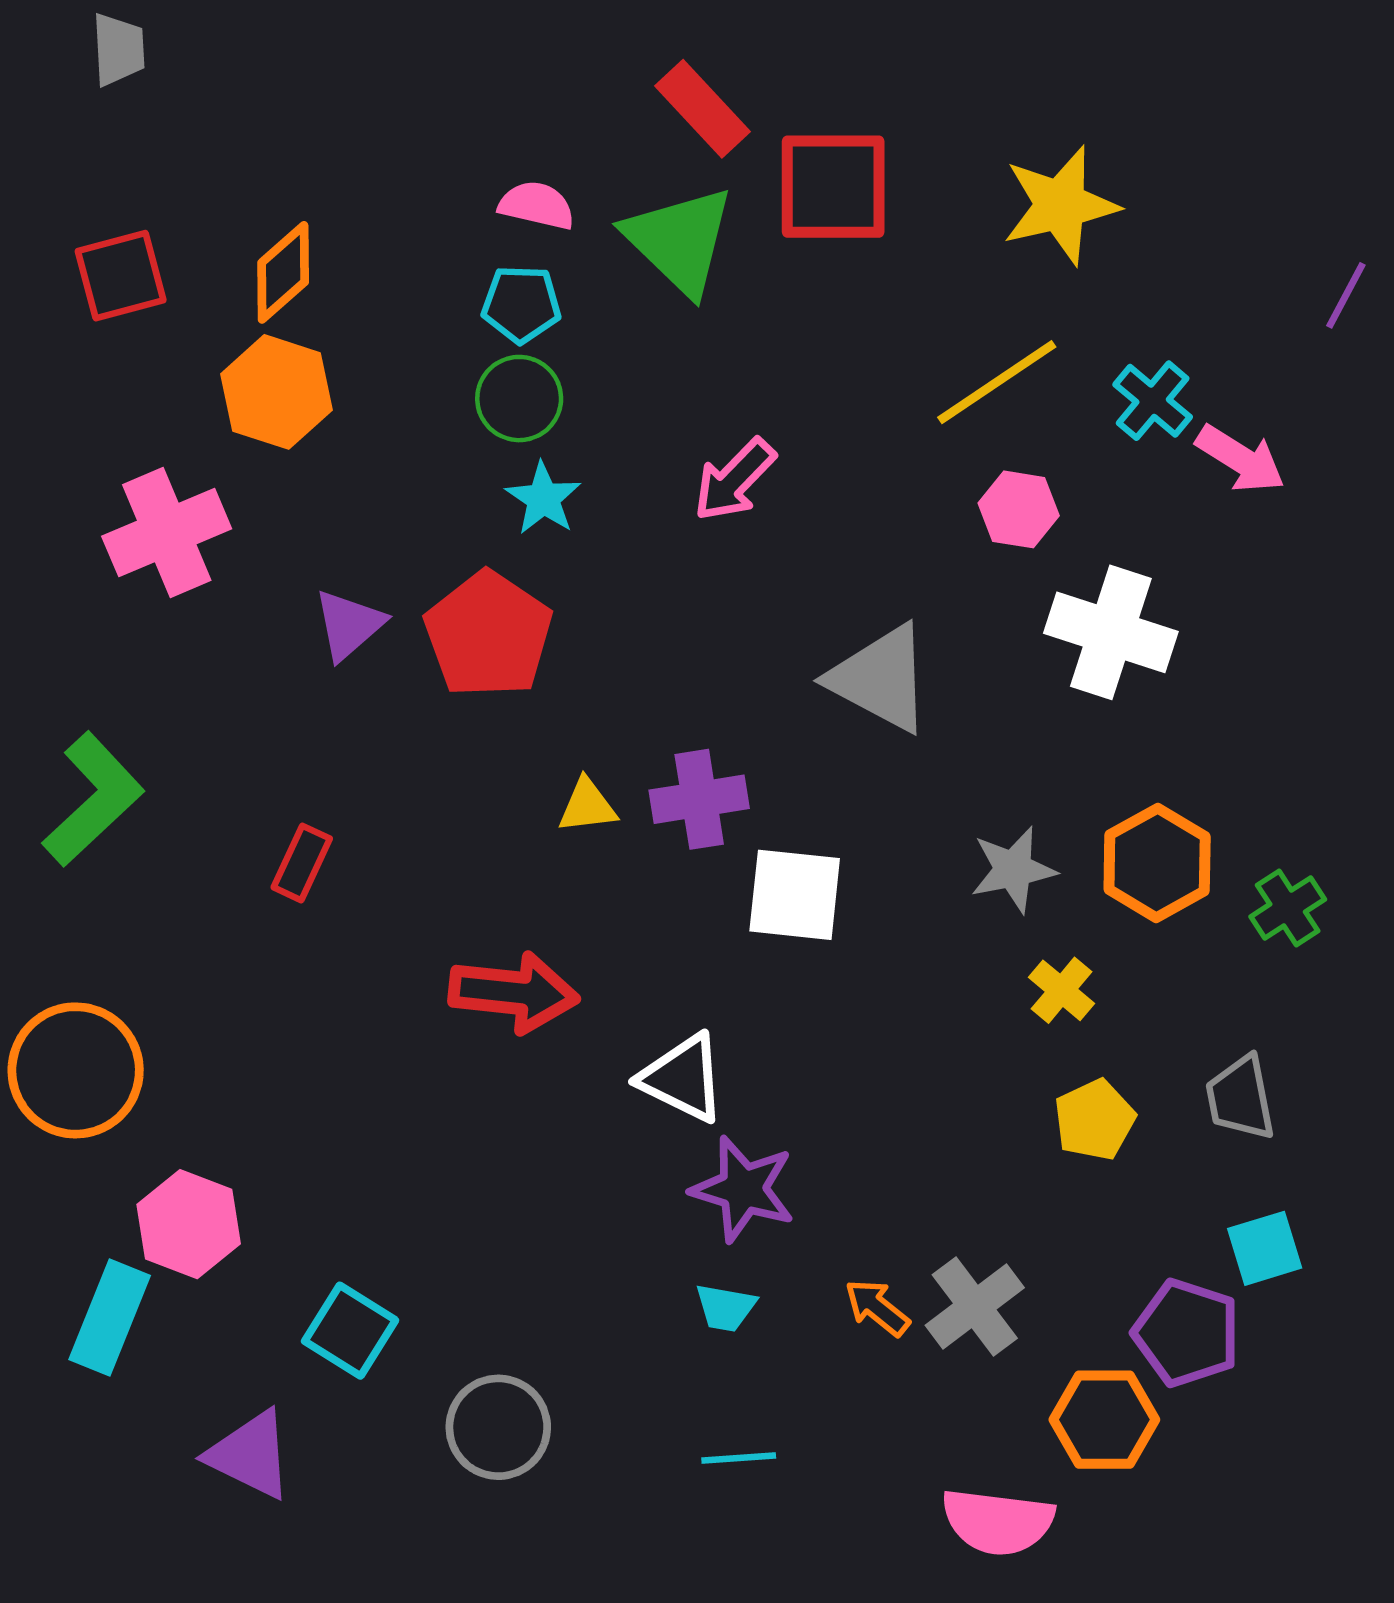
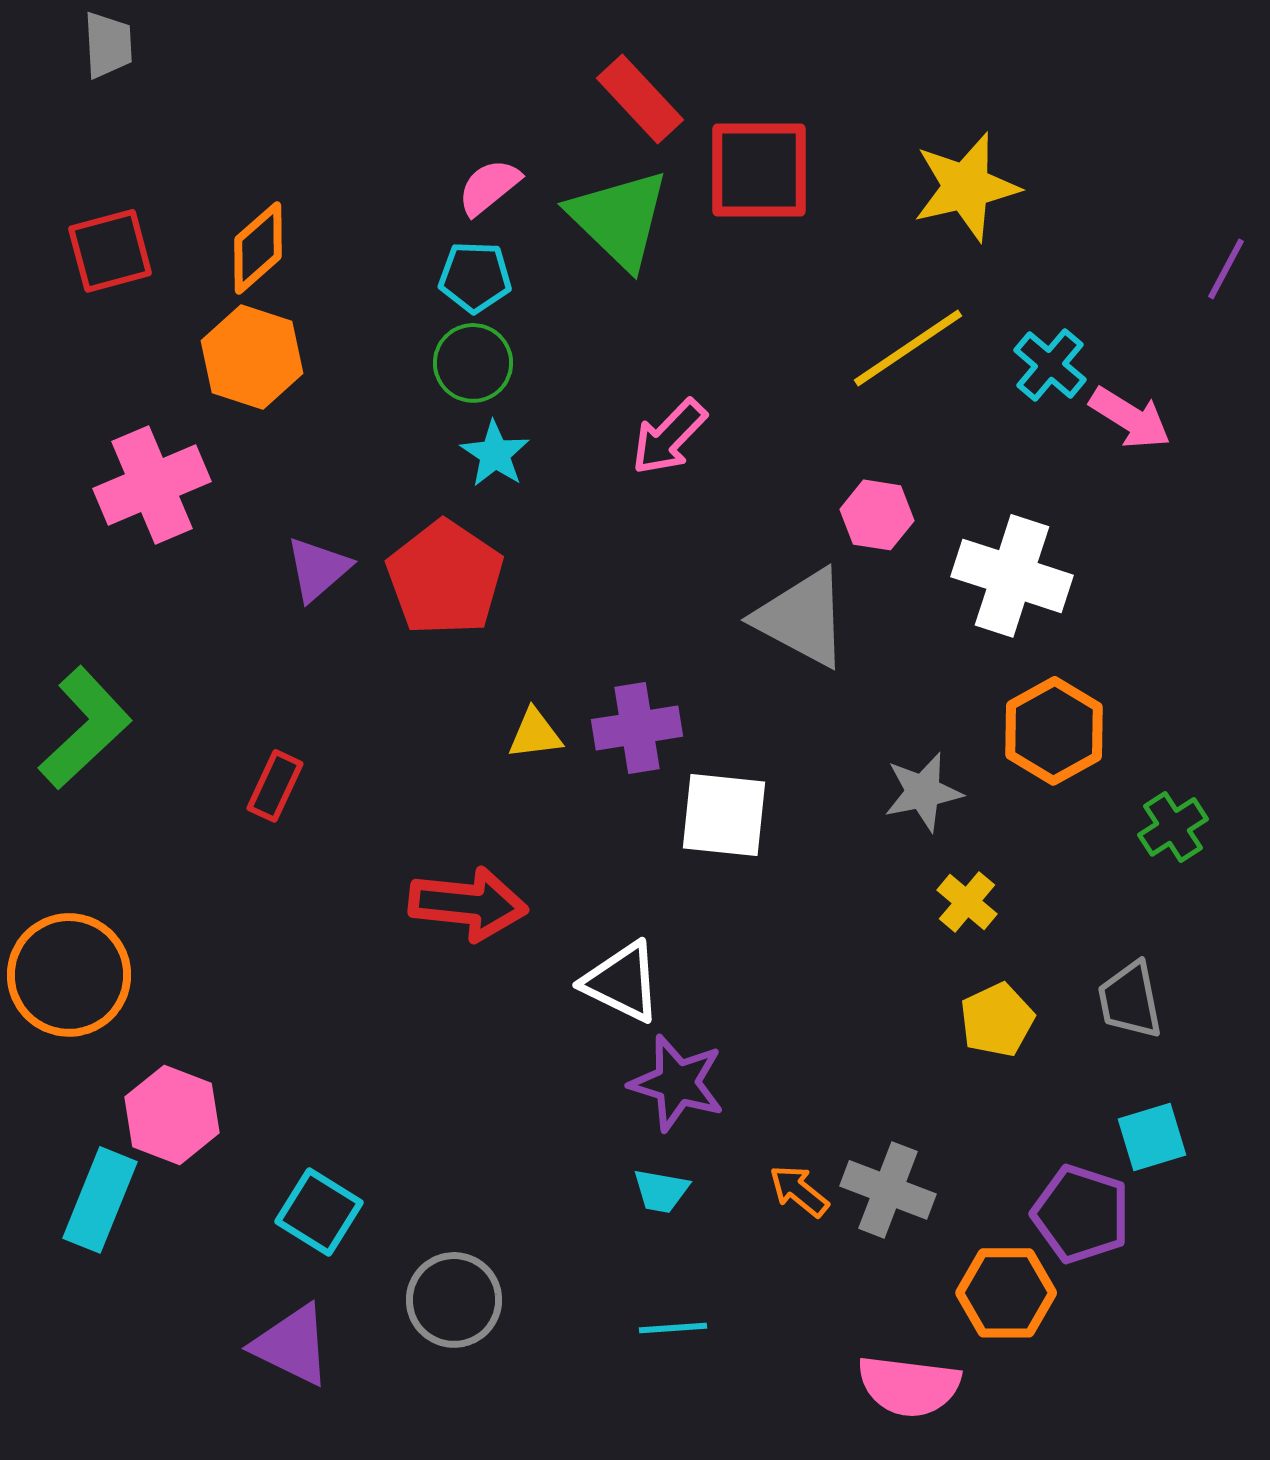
pink semicircle: (537, 205) -> (489, 187), turned -52
pink hexagon: (1019, 509) -> (877, 515), moved
orange hexagon: (1157, 863) -> (1054, 731), moved
gray cross: (975, 1307) -> (888, 1190), turned -32
purple triangle: (250, 1455) -> (292, 1345), moved

